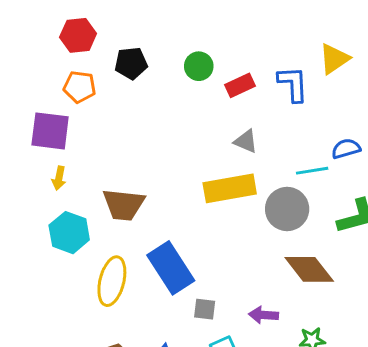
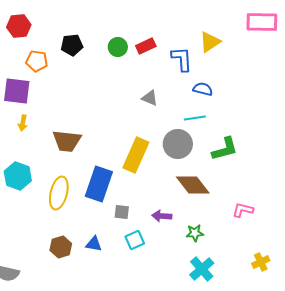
red hexagon: (78, 35) -> (19, 26), moved
red rectangle: (240, 85) -> (146, 46), moved
blue semicircle: (346, 149) -> (203, 89), moved, turned 30
yellow rectangle: (230, 188) -> (136, 155), moved, turned -56
cyan hexagon: (69, 233) -> (18, 176), moved
blue rectangle: (171, 268) -> (99, 184), turned 52

